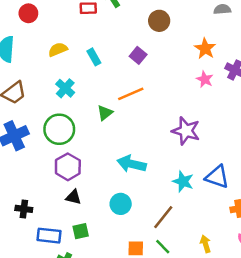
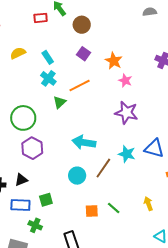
brown circle: (159, 21) -> (82, 25), moved
orange star: (205, 49) -> (114, 61), moved
pink star: (205, 79) -> (125, 81), moved
cyan cross: (65, 88) -> (48, 78), moved
black triangle: (73, 197) -> (21, 180), moved, turned -32
brown line: (163, 217) -> (103, 168), moved

